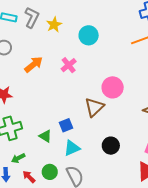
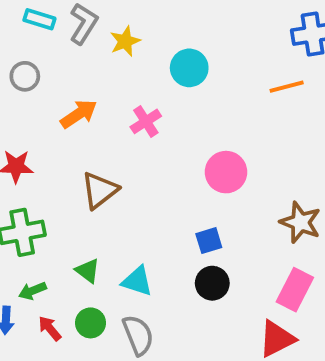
brown triangle: (94, 107) -> (100, 190), moved
blue square: (66, 125) -> (209, 241), moved
green triangle: (45, 136) -> (88, 271), moved
cyan triangle: (72, 148) -> (137, 281), turned 36

